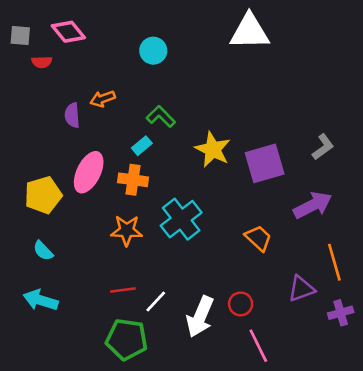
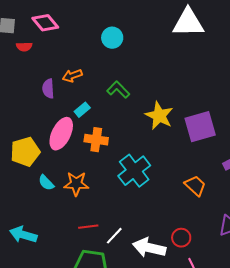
cyan rectangle: (142, 146) -> (82, 110), moved
orange star: (127, 230) -> (76, 184), moved
cyan semicircle: (43, 251) -> (46, 183), moved
white arrow: (200, 317) -> (149, 248), turned 80

